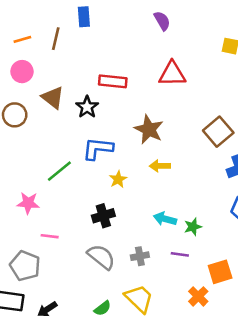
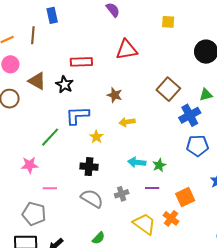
brown star: (149, 129) -> (115, 95), size x0.7
black cross: (103, 216) -> (89, 167), turned 30
yellow trapezoid: (139, 299) -> (144, 224), moved

